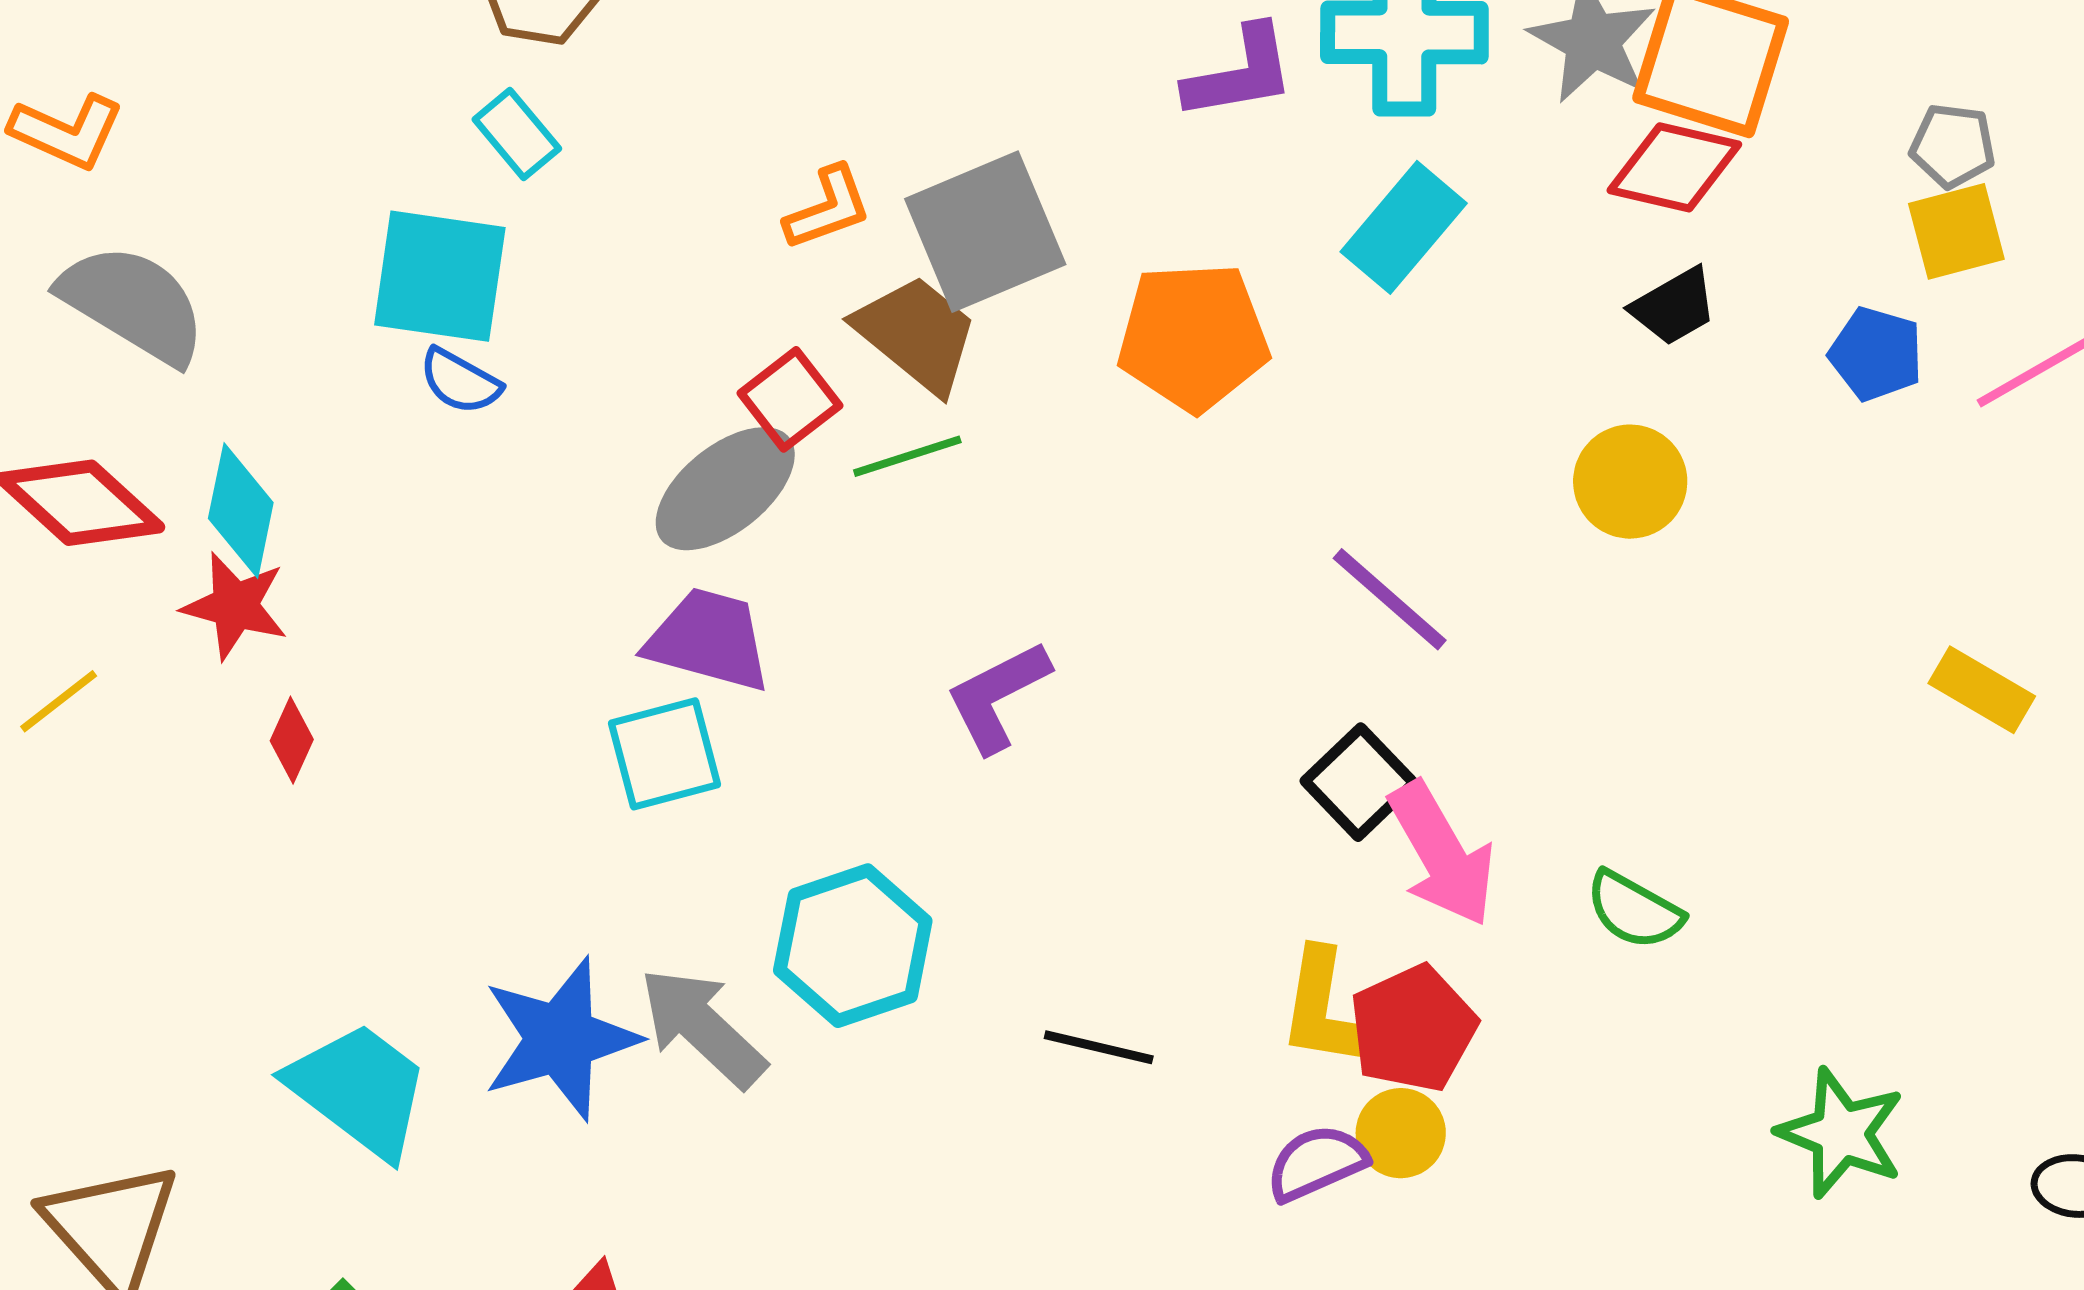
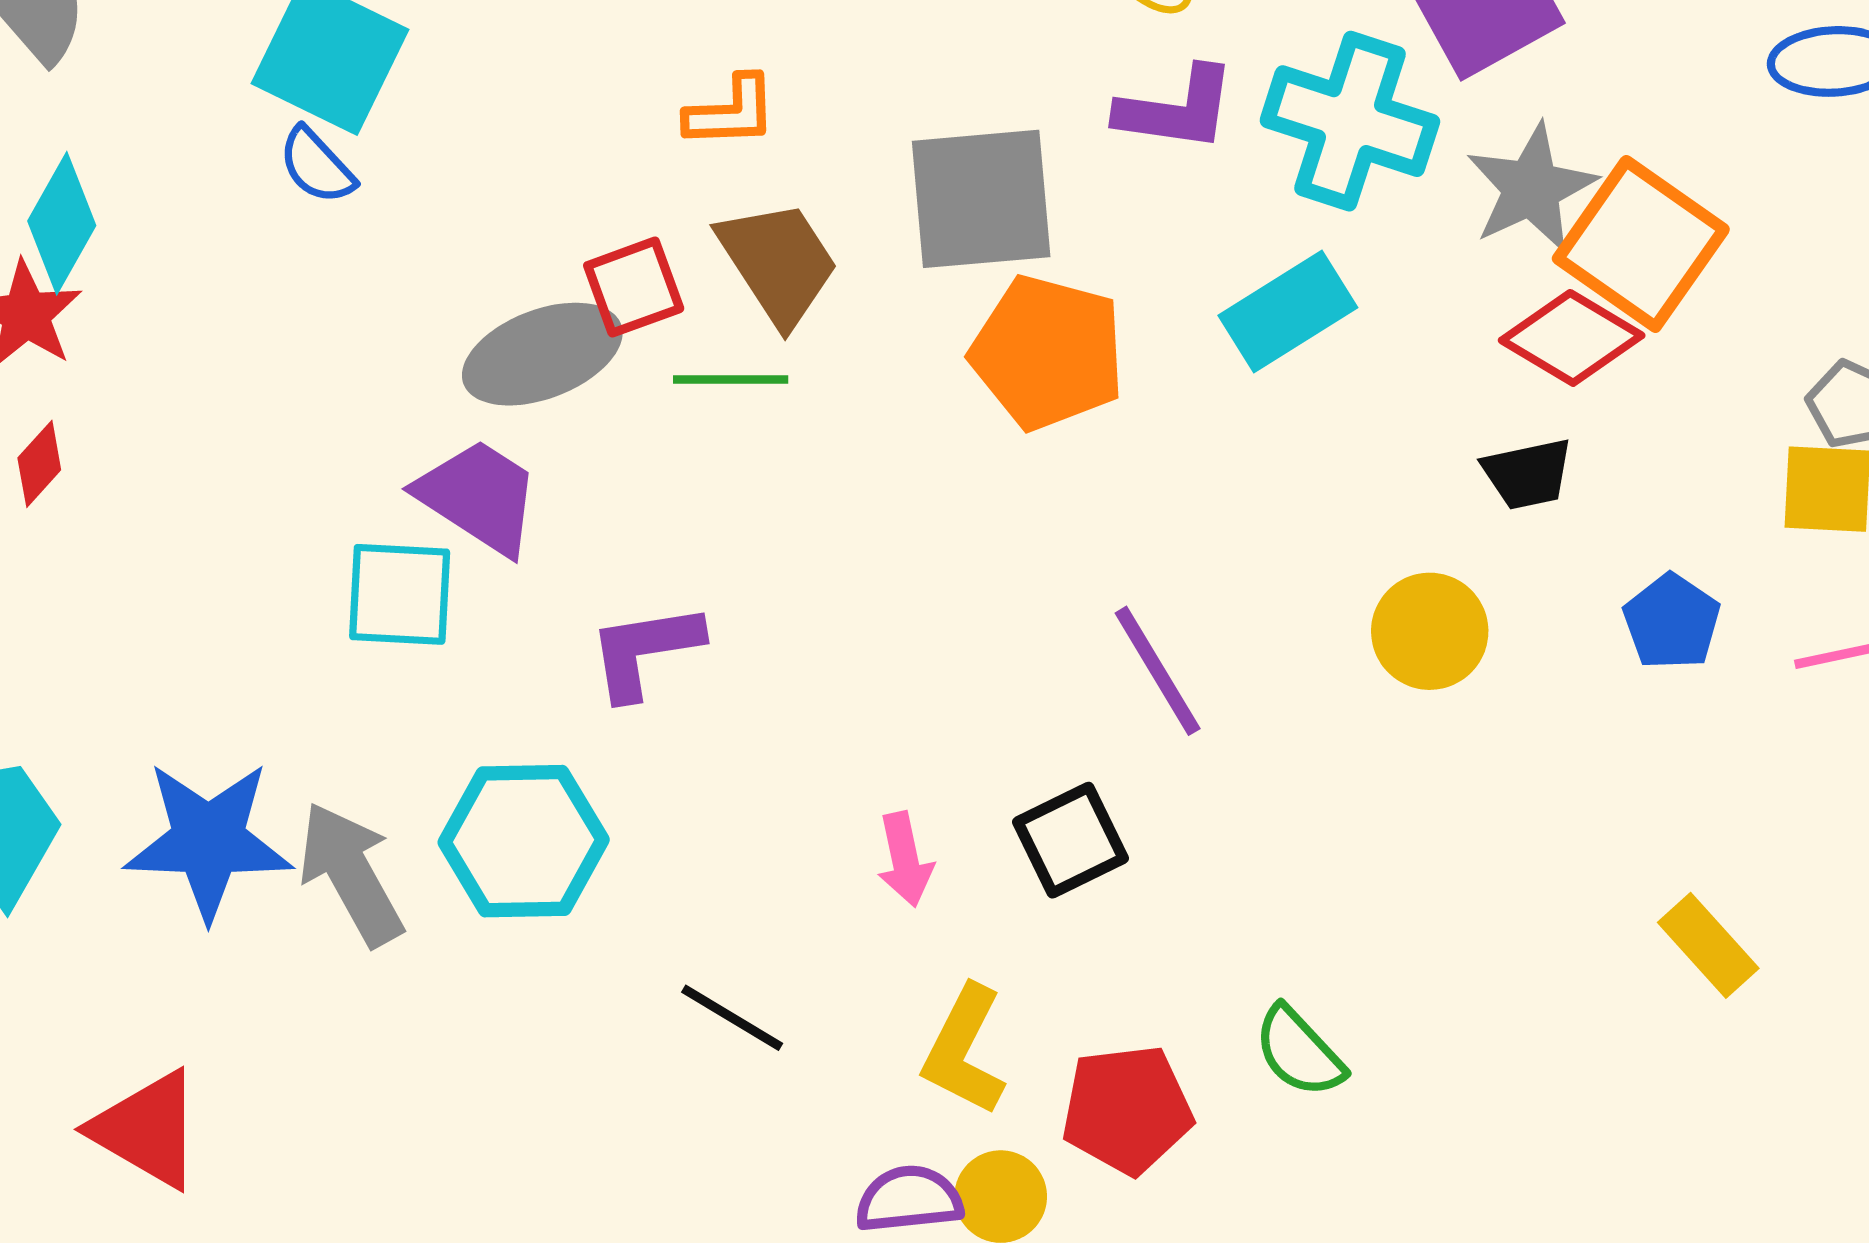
gray square: (985, 232) -> (981, 199), moved
blue pentagon: (1876, 354) -> (1672, 622), moved
purple L-shape: (998, 696) -> (645, 651), moved
pink arrow: (1442, 854) -> (905, 859), moved, size x0.6
red pentagon: (1413, 1028) -> (1127, 1110), moved

